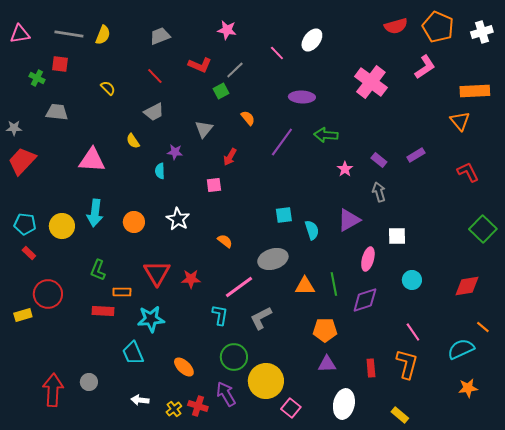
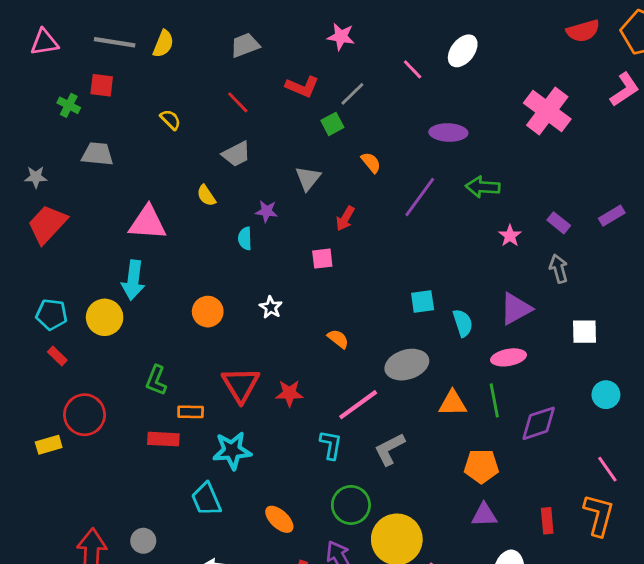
cyan arrow: (95, 213) -> (133, 280), moved
white star: (178, 219) -> (271, 307), size x0.7
pink ellipse: (368, 259) -> (509, 357), moved, turned 65

